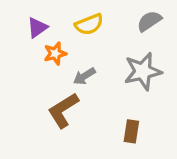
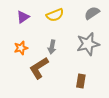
orange star: (55, 54) -> (21, 48), moved
gray arrow: (84, 76) -> (52, 47), turned -48

